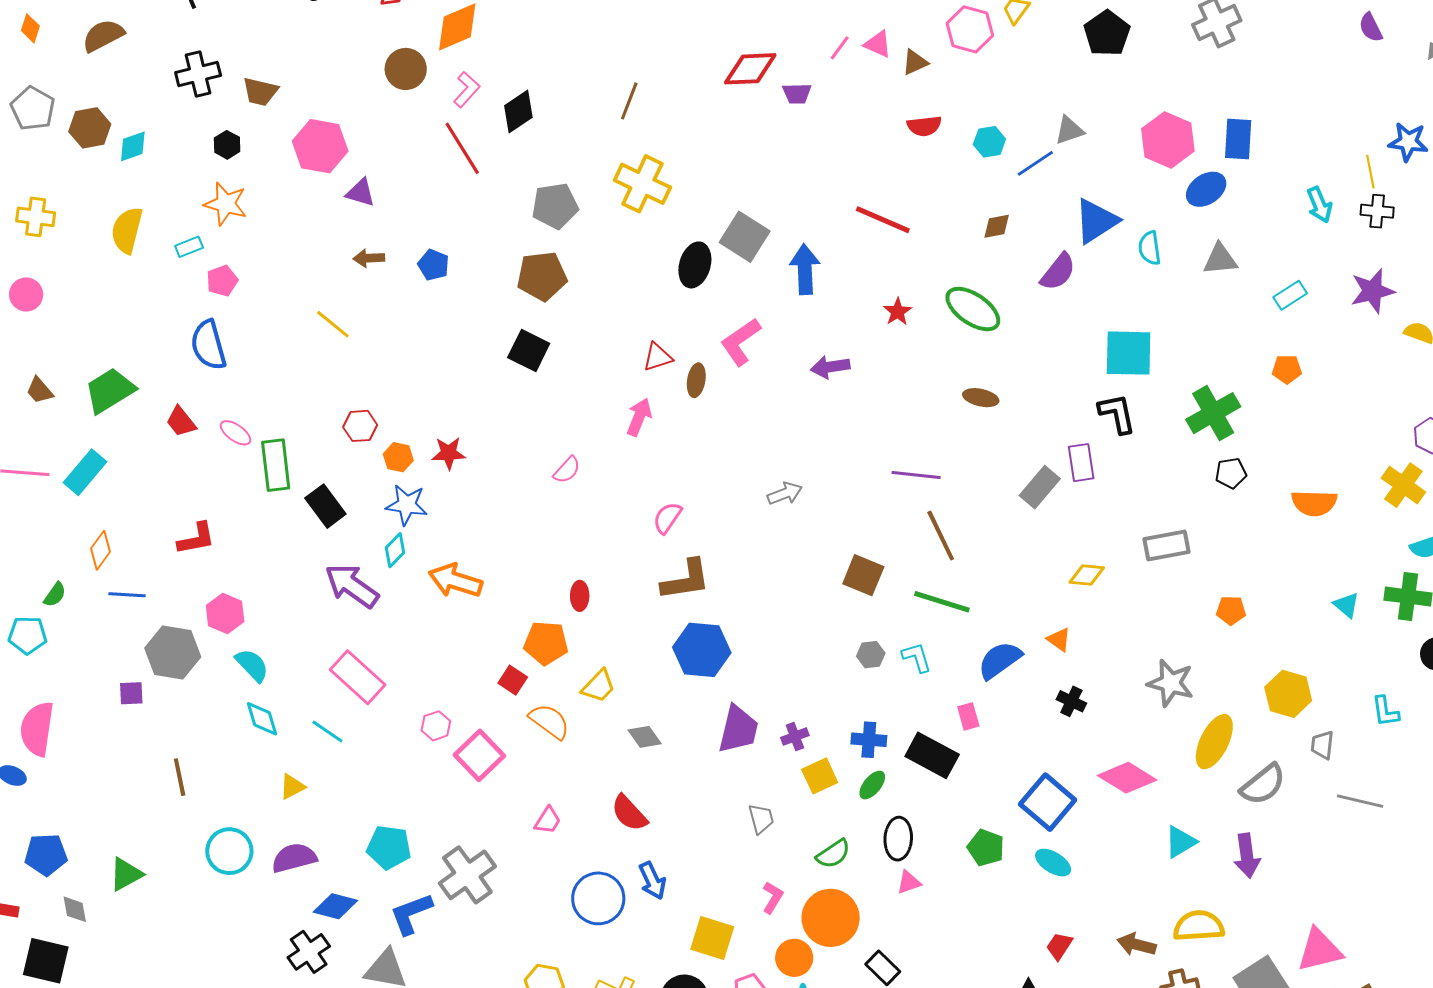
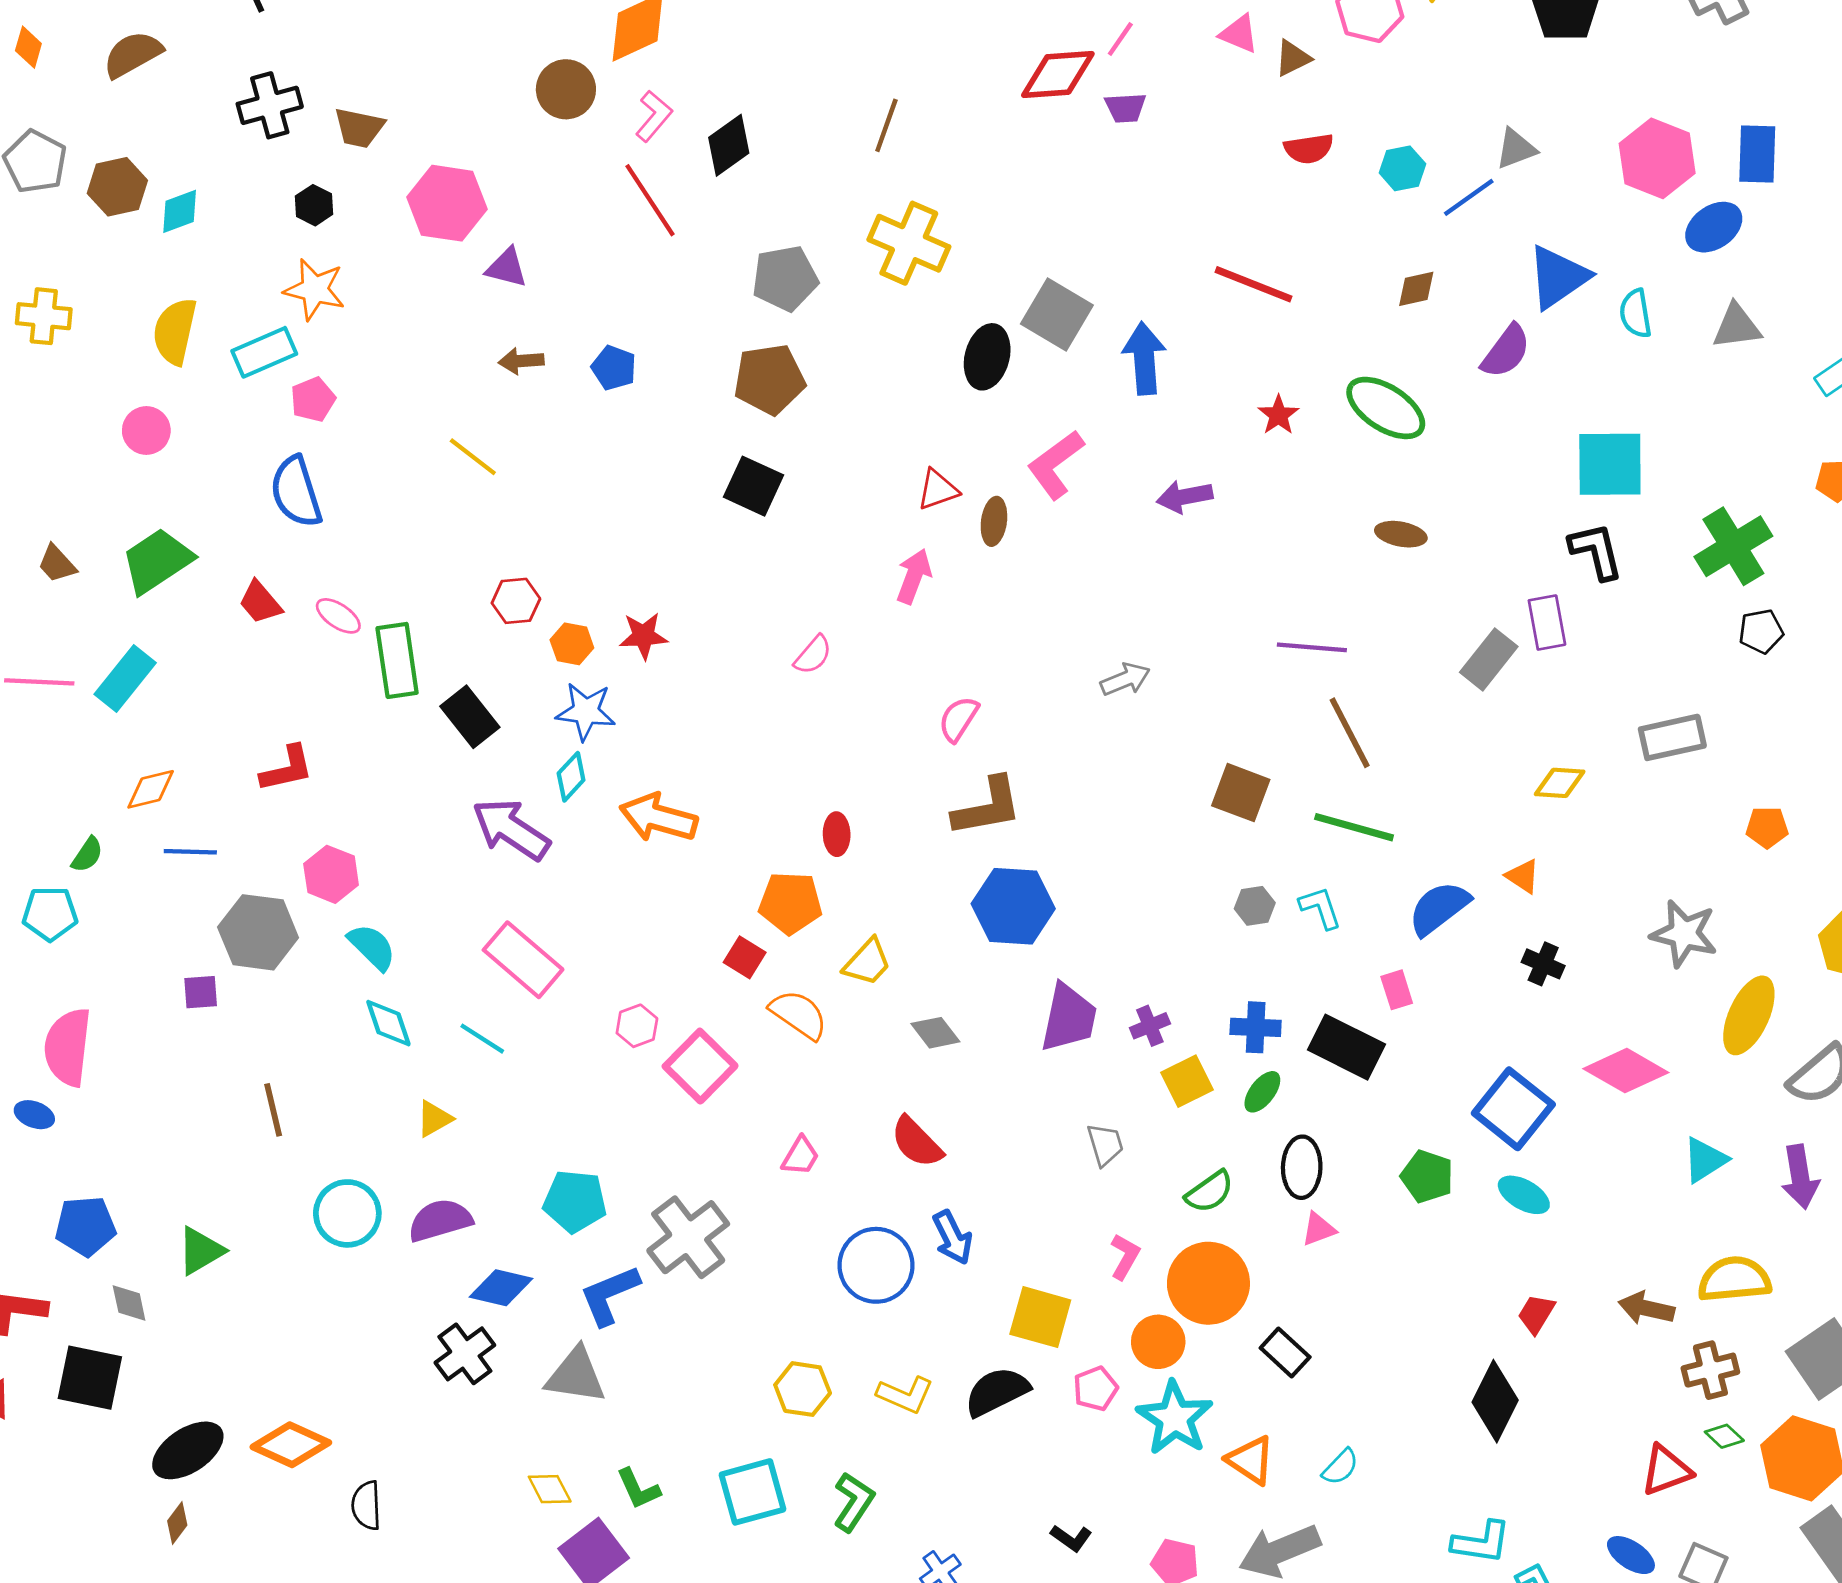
pink line: (840, 48) -> (1120, 39), moved
cyan rectangle: (189, 247) -> (264, 352), size x1.6
pink circle: (26, 294) -> (146, 431), moved
orange diamond: (100, 550) -> (151, 789), turned 42

